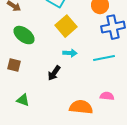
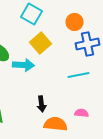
cyan arrow: (70, 53) -> (24, 65), moved, size x1.5
black arrow: (54, 73) -> (42, 104), moved, turned -42

